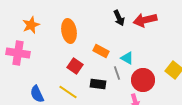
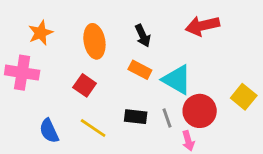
black arrow: (119, 18) -> (143, 36), moved
cyan triangle: (127, 58) -> (177, 80), size x1.6
red square: (75, 66) -> (85, 85), moved
gray line: (117, 73) -> (167, 118), moved

